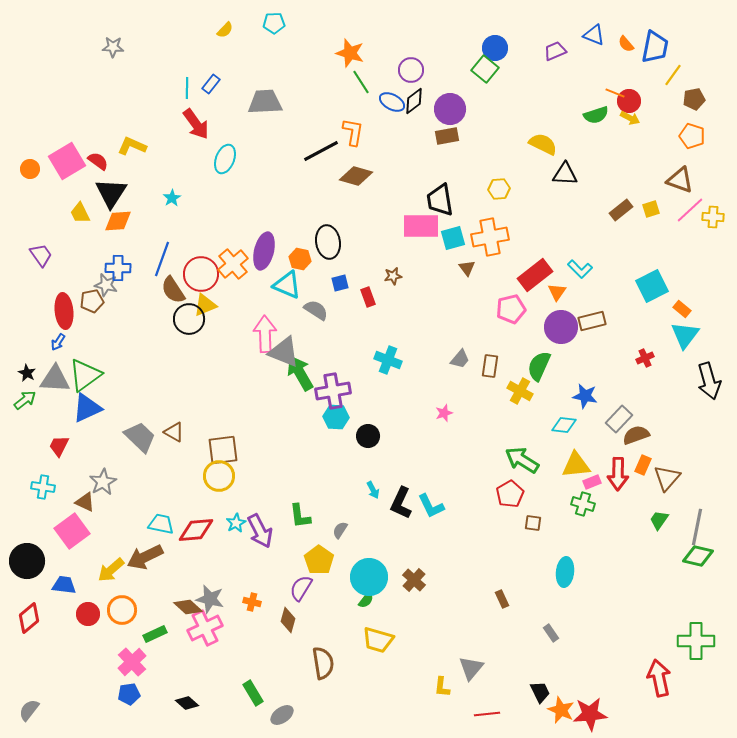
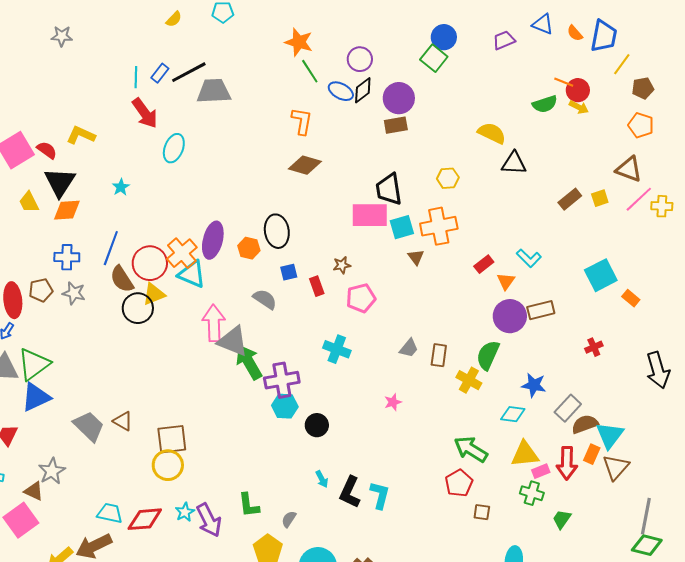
black line: (321, 151) -> (189, 72), moved
red rectangle: (535, 275) -> (484, 264), size x0.6
gray star: (106, 285) -> (74, 293), moved
cyan triangle: (287, 285) -> (192, 274), moved
pink pentagon: (511, 309) -> (361, 298), moved
cyan triangle: (685, 335) -> (610, 435), moved
cyan L-shape: (431, 506) -> (380, 495), turned -140
green trapezoid: (659, 520) -> (562, 519), moved

